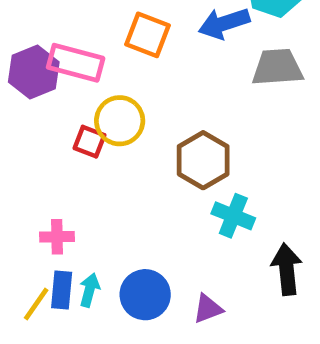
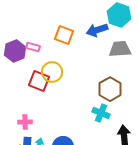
pink rectangle: (76, 63) -> (33, 47), size x0.6
red square: (89, 142) -> (39, 81), size x1.5
brown hexagon: (203, 160) -> (110, 89), moved

